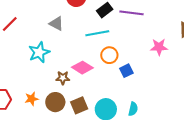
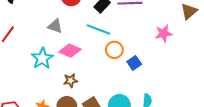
cyan line: (97, 33) -> (98, 29), turned 40
pink diamond: (82, 68) -> (70, 51), moved

